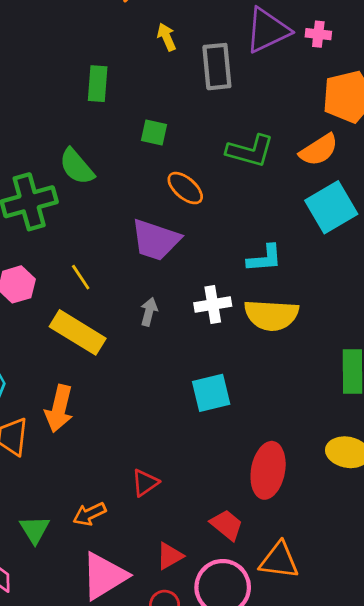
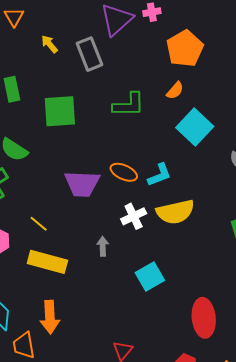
green square: (154, 132) -> (60, 111), size x1.8
orange semicircle: (319, 150) -> (175, 91), size x0.7
orange ellipse: (185, 188) -> (124, 172), moved
gray arrow: (149, 312) -> (103, 246), moved

